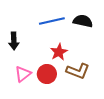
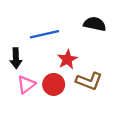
blue line: (52, 21) -> (45, 34), moved
black arrow: (14, 41) -> (16, 58), moved

